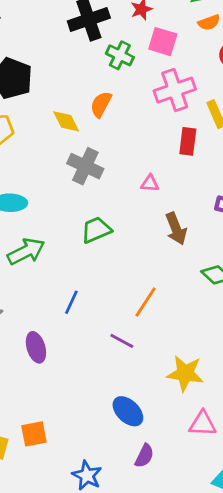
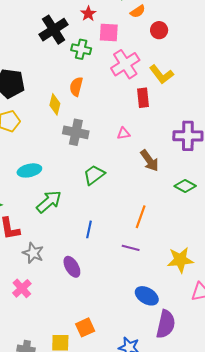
yellow diamond: (66, 121) -> (55, 104), turned 55
purple semicircle: (144, 456) -> (166, 324), size x1.6

